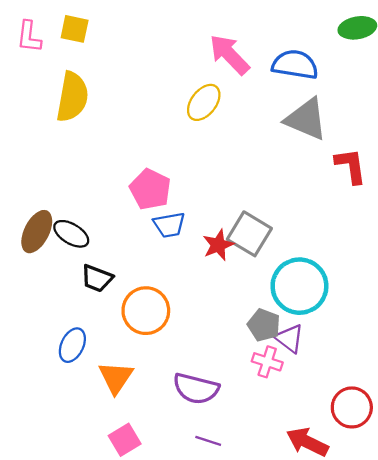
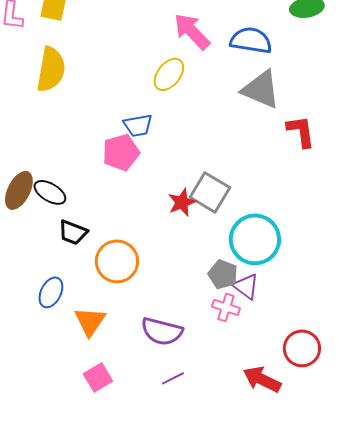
pink pentagon: (150, 189) -> (121, 152), turned 30
blue trapezoid: (169, 225) -> (138, 125), moved
purple line: (208, 441) -> (173, 378), turned -45

